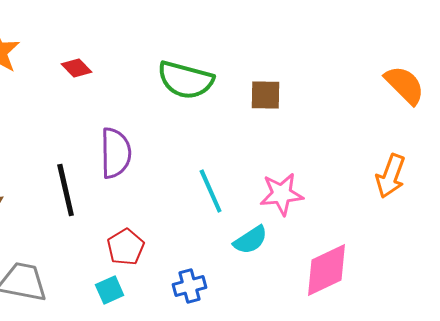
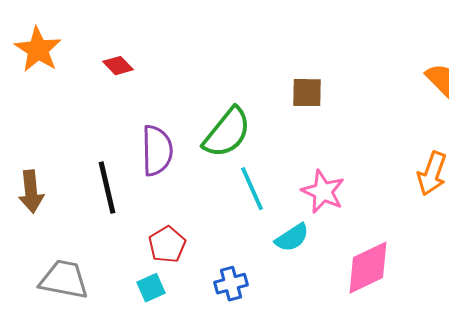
green semicircle: (186, 80) -> (227, 133), moved, turned -66
pink star: (282, 194) -> (323, 192), turned 30

